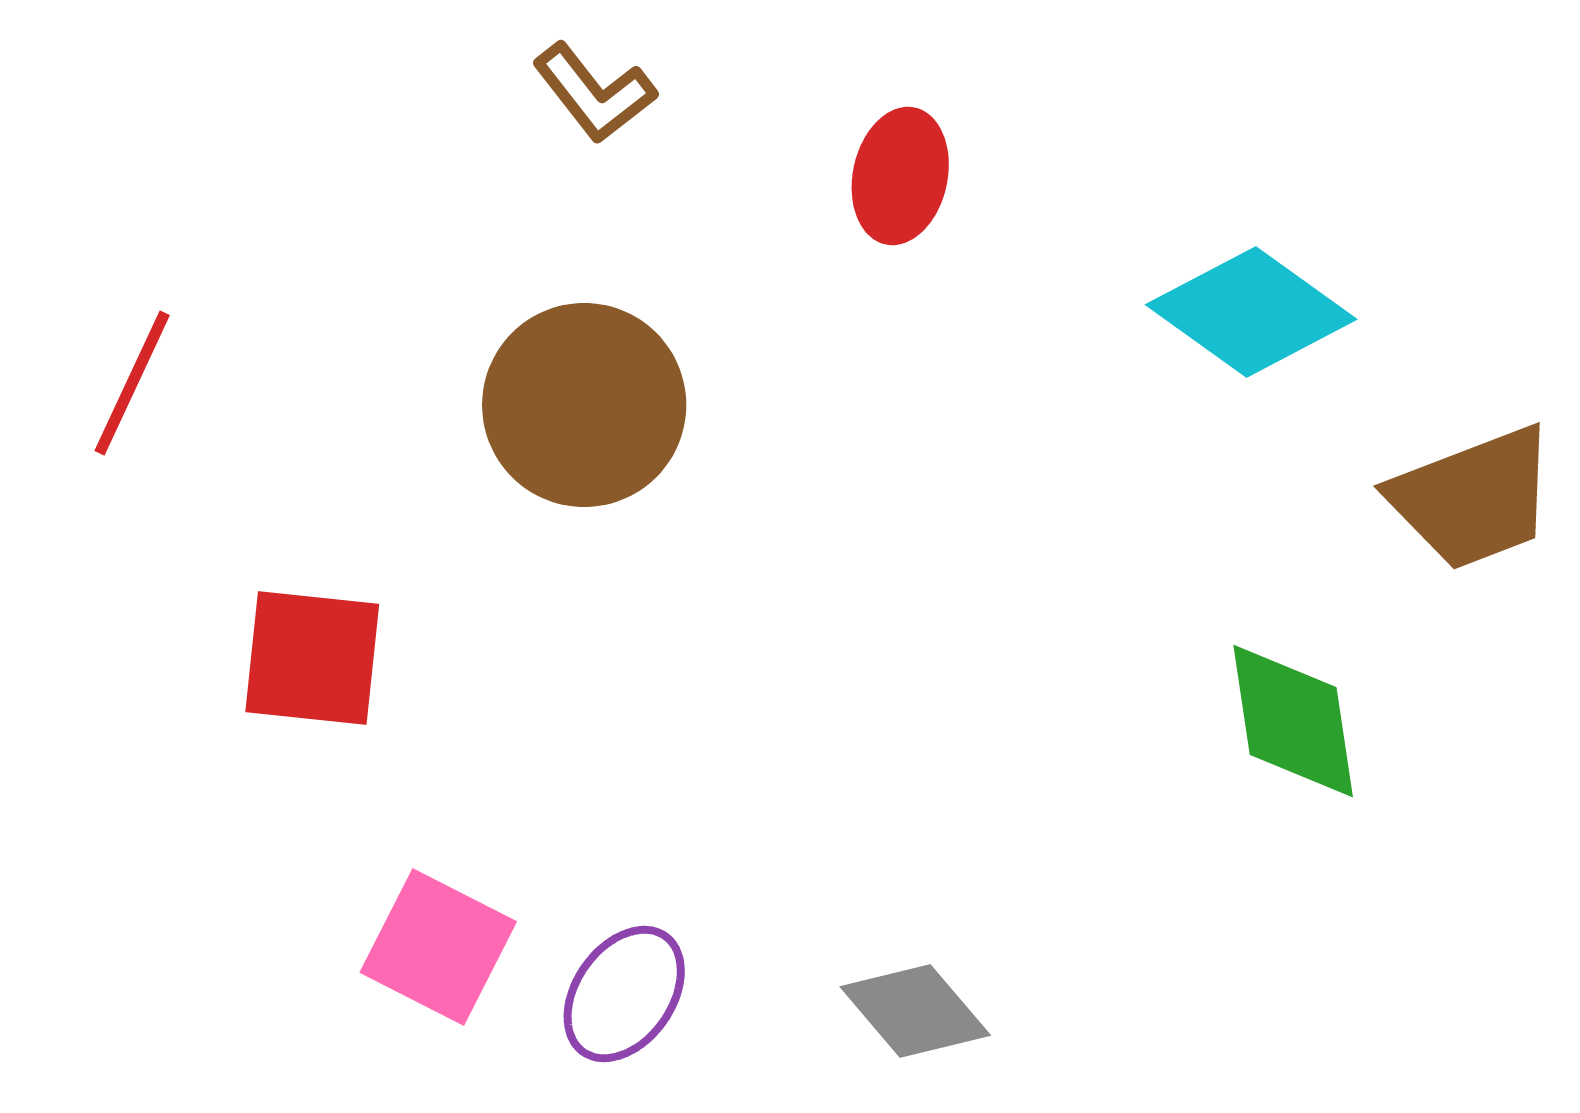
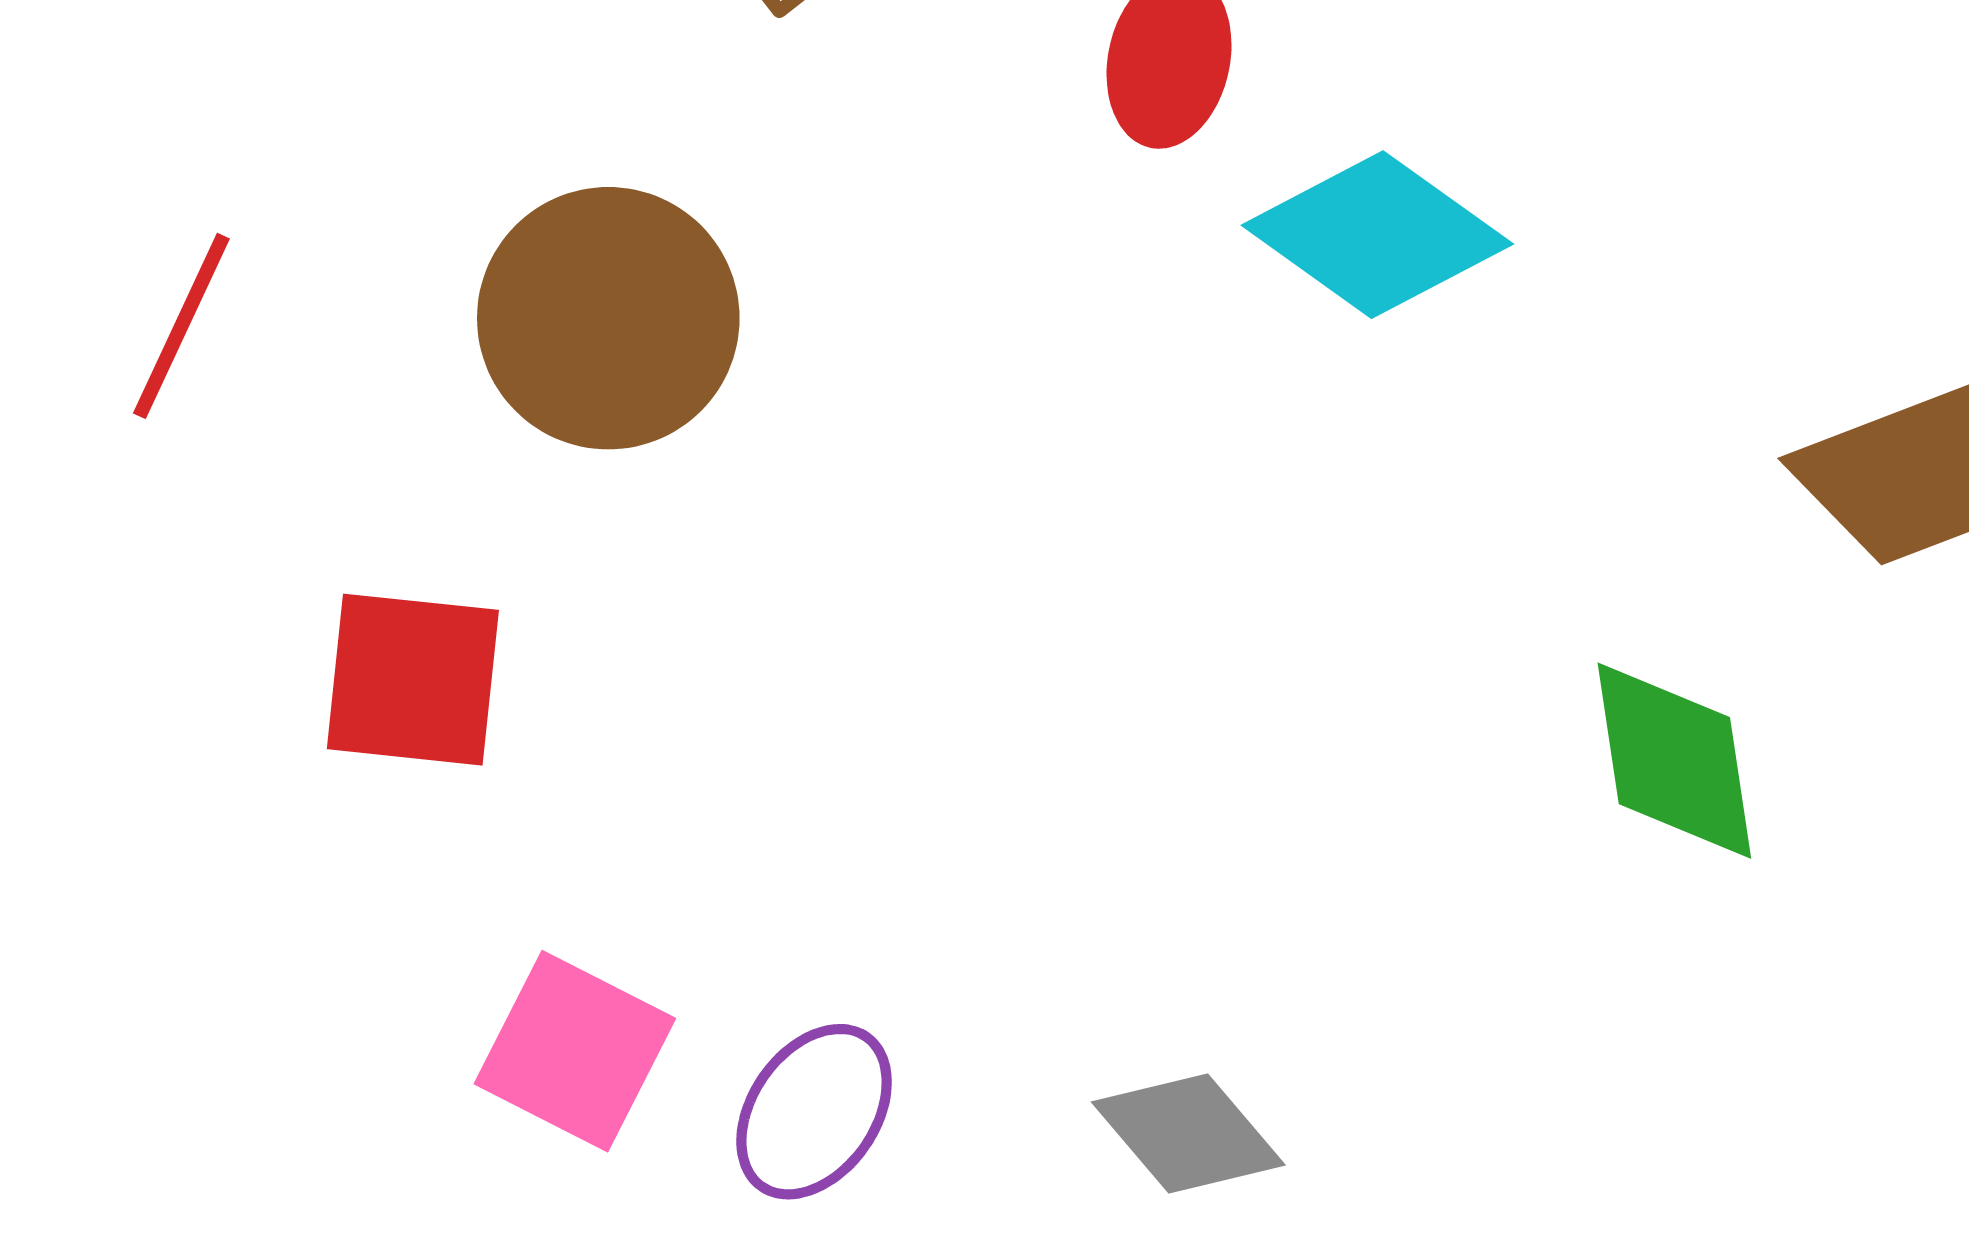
cyan diamond: (1251, 312) -> (1377, 235), moved
brown circle: (584, 405) -> (608, 318), moved

